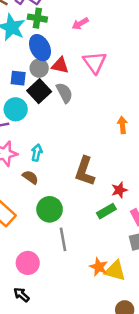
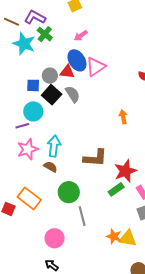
green cross: (37, 18) -> (45, 34), turned 35
blue ellipse: (40, 48) -> (77, 60), moved
pink triangle: (95, 62) -> (96, 67), turned 35
cyan arrow: (37, 153) -> (54, 146), size x1.5
brown L-shape: (85, 171) -> (95, 158), turned -100
red star: (119, 190) -> (125, 171), size x1.6

